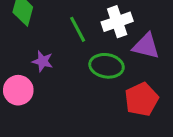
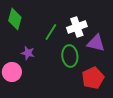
green line: (78, 29) -> (51, 32), turned 60
green ellipse: (106, 66) -> (70, 56), turned 75

